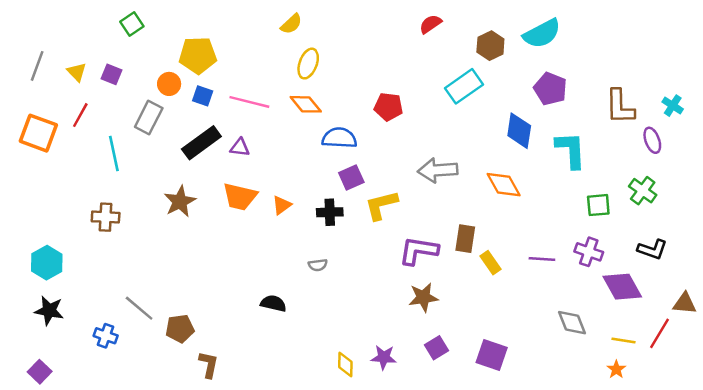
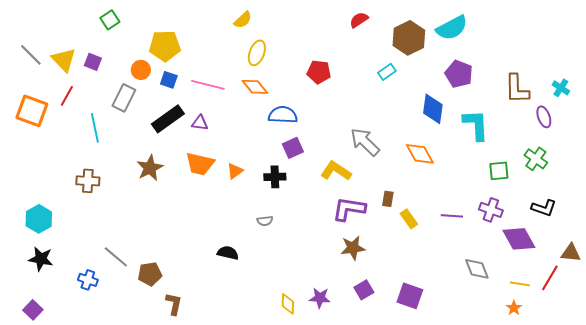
brown hexagon: (490, 46) -> (409, 38), size x1.4
gray line: (37, 66) -> (31, 55), turned -65
yellow triangle: (77, 72) -> (64, 60), size x1.5
cyan rectangle: (464, 86) -> (387, 72), size x0.6
red pentagon: (389, 107) -> (319, 72), moved
gray arrow: (438, 170) -> (365, 142), turned 48
yellow L-shape: (381, 205) -> (336, 171), moved, turned 48
brown rectangle: (465, 239) -> (388, 199), size x0.7

